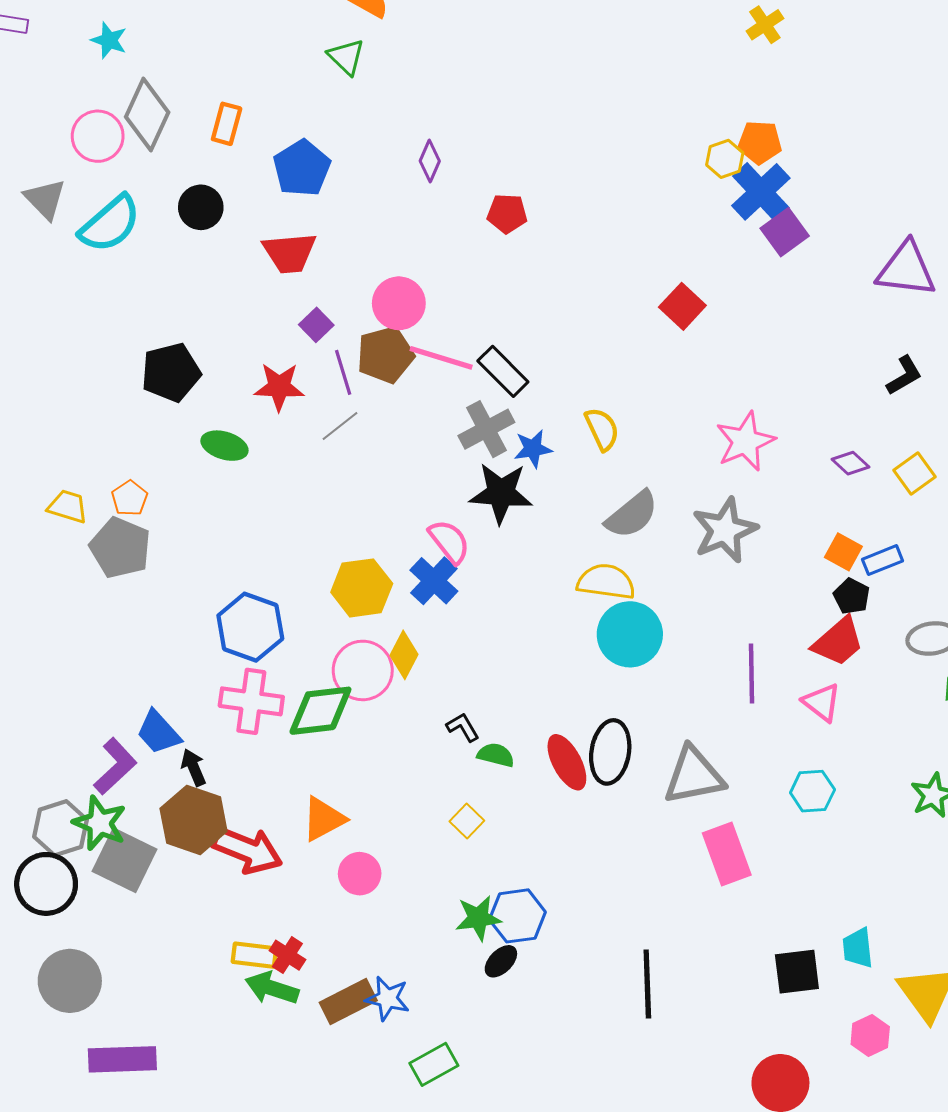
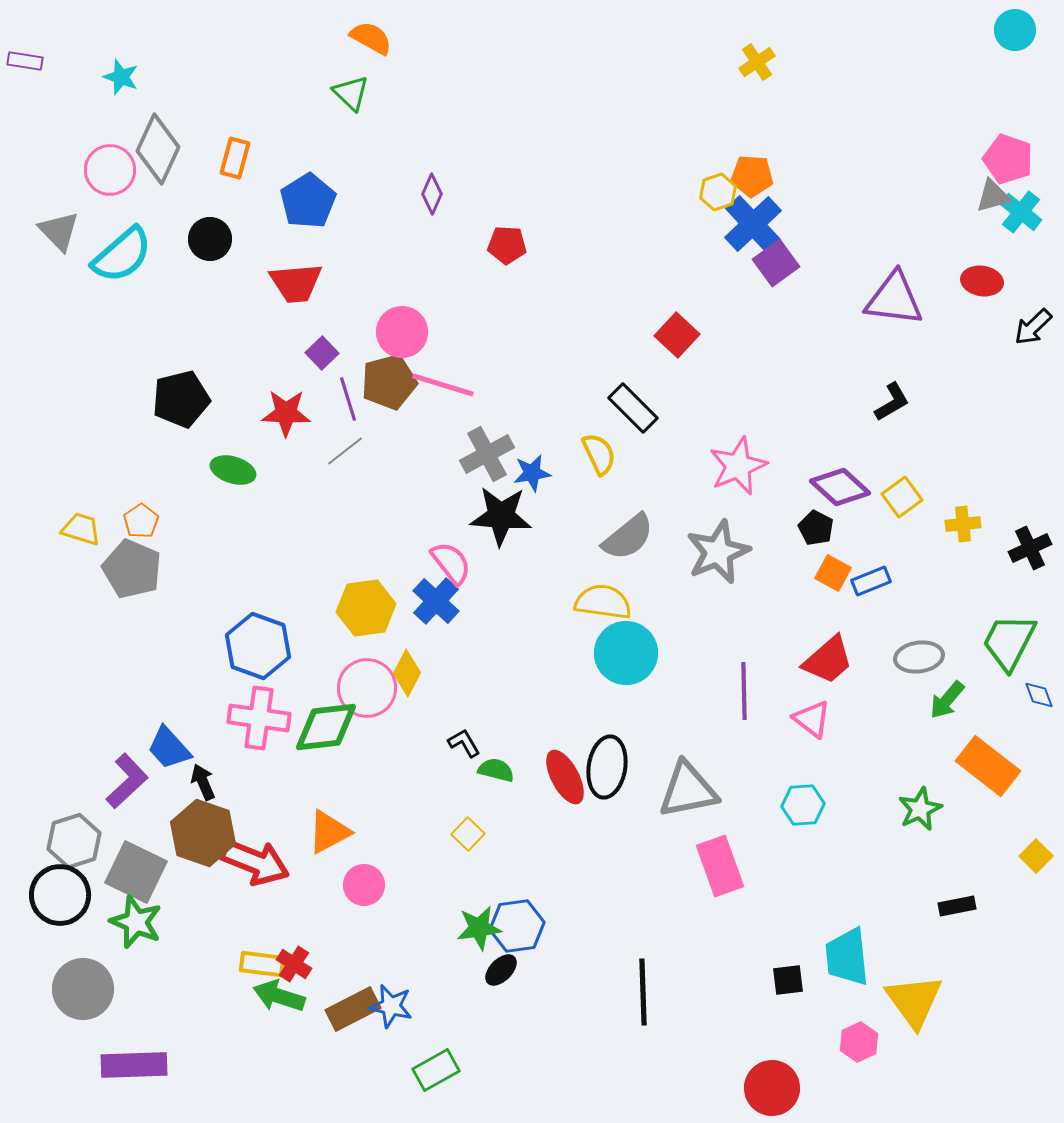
black rectangle: (503, 371) -> (633, 408), moved
purple diamond: (851, 463) -> (840, 487), size x1.6
black pentagon: (852, 596) -> (816, 528), moved
green star: (100, 823) -> (136, 922), moved
cyan trapezoid: (858, 948) -> (847, 957), size x1.5
black square: (797, 972) -> (788, 980), size x0.7

